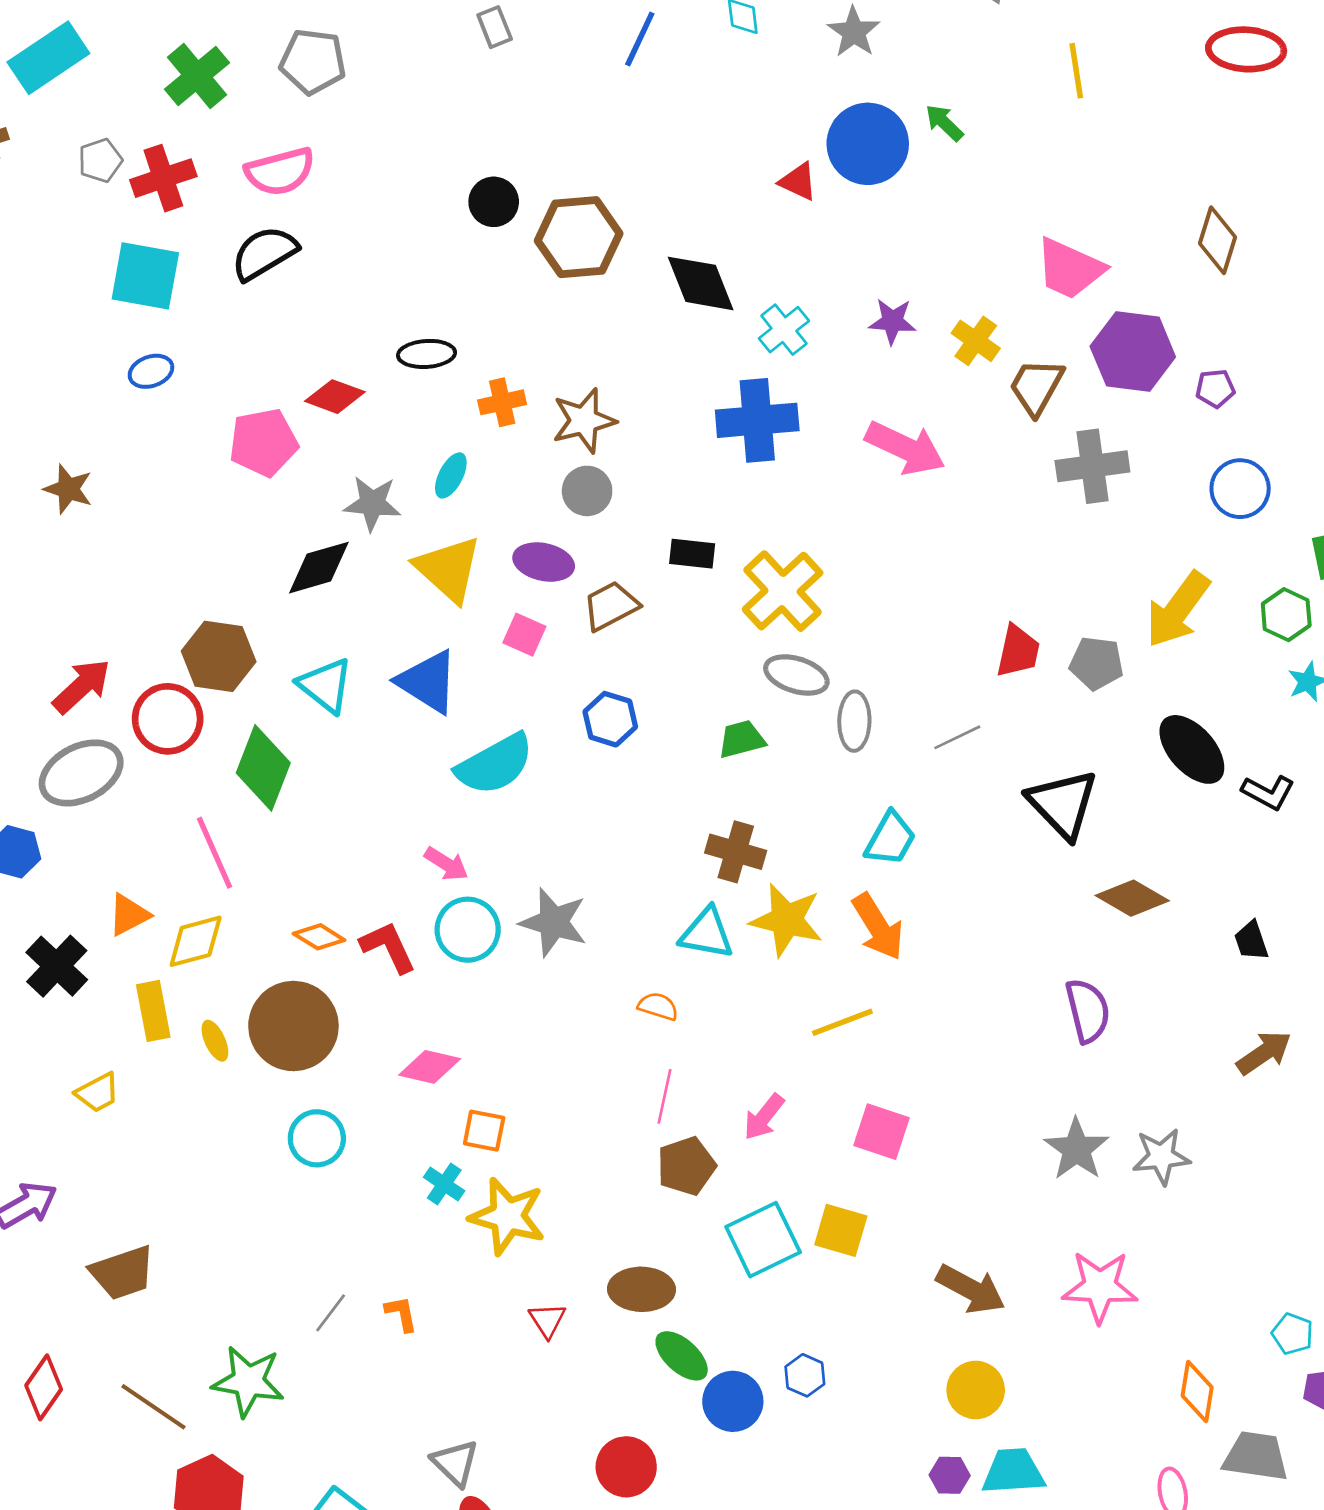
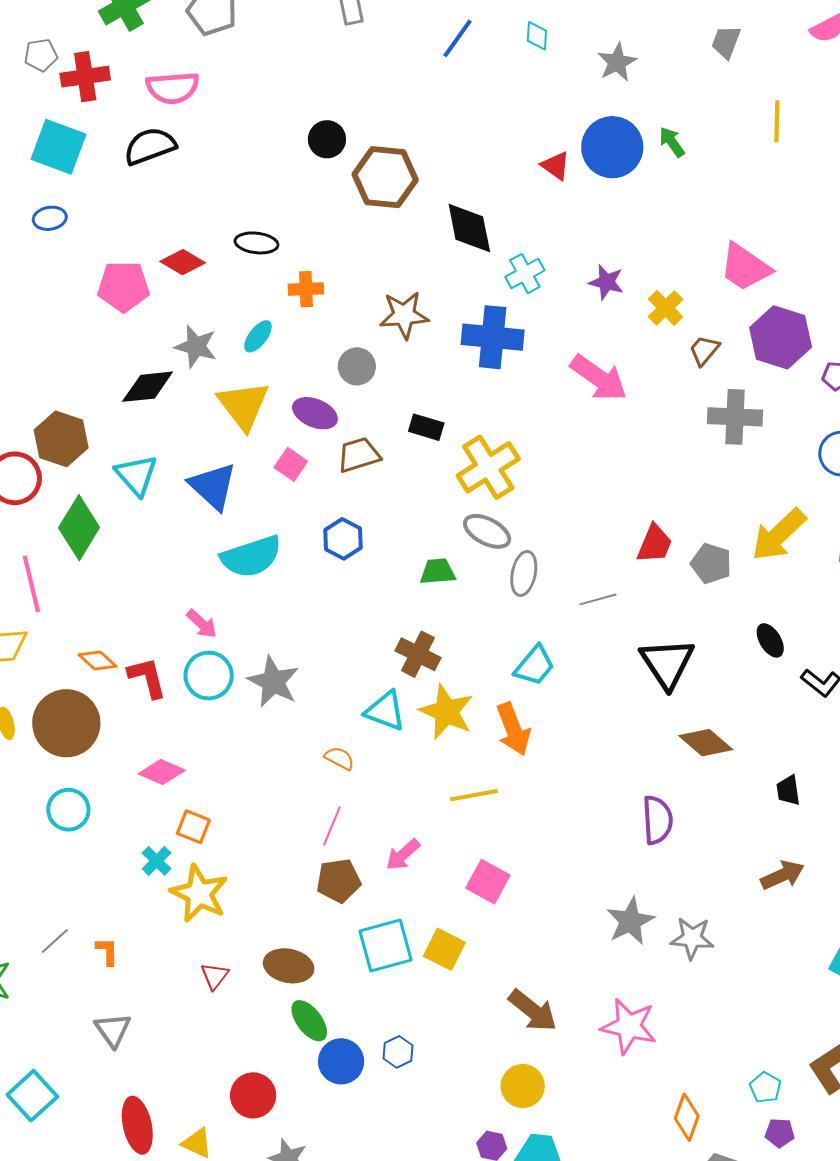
brown trapezoid: (1036, 387) -> (704, 350), size x0.7
brown star: (584, 421) -> (404, 315), moved
black ellipse: (1192, 749) -> (770, 640), size x0.6
gray triangle: (455, 1463) -> (113, 1030), moved

